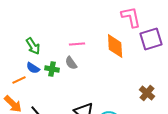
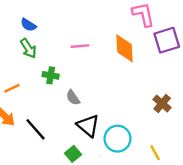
gray semicircle: (71, 63) -> (73, 98), moved
blue semicircle: (33, 68) -> (28, 25), moved

